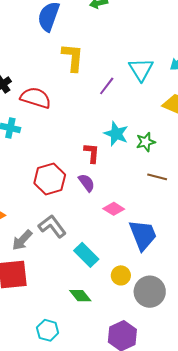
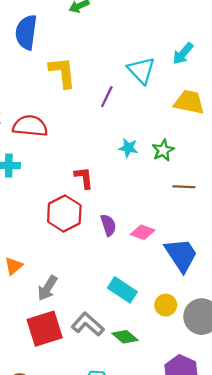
cyan star: (116, 134) -> (128, 148), size x0.7
red L-shape: (92, 153) -> (84, 178), moved
purple semicircle: (87, 183) -> (108, 225), moved, turned 30
gray L-shape: (52, 226) -> (88, 324), moved

